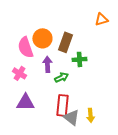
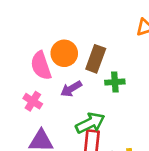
purple arrow: (47, 64) -> (71, 89), turned -119
green arrow: (61, 77) -> (90, 123), moved, size x1.5

